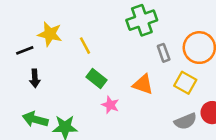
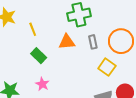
orange triangle: (143, 84) -> (67, 42), moved, turned -30
pink star: (110, 105) -> (42, 84), moved

